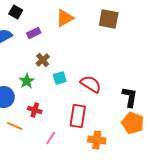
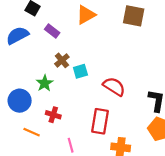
purple rectangle: (34, 33) -> (52, 31), turned 64
cyan square: (60, 78) -> (80, 71), moved
pink line: (51, 138) -> (71, 145), turned -48

